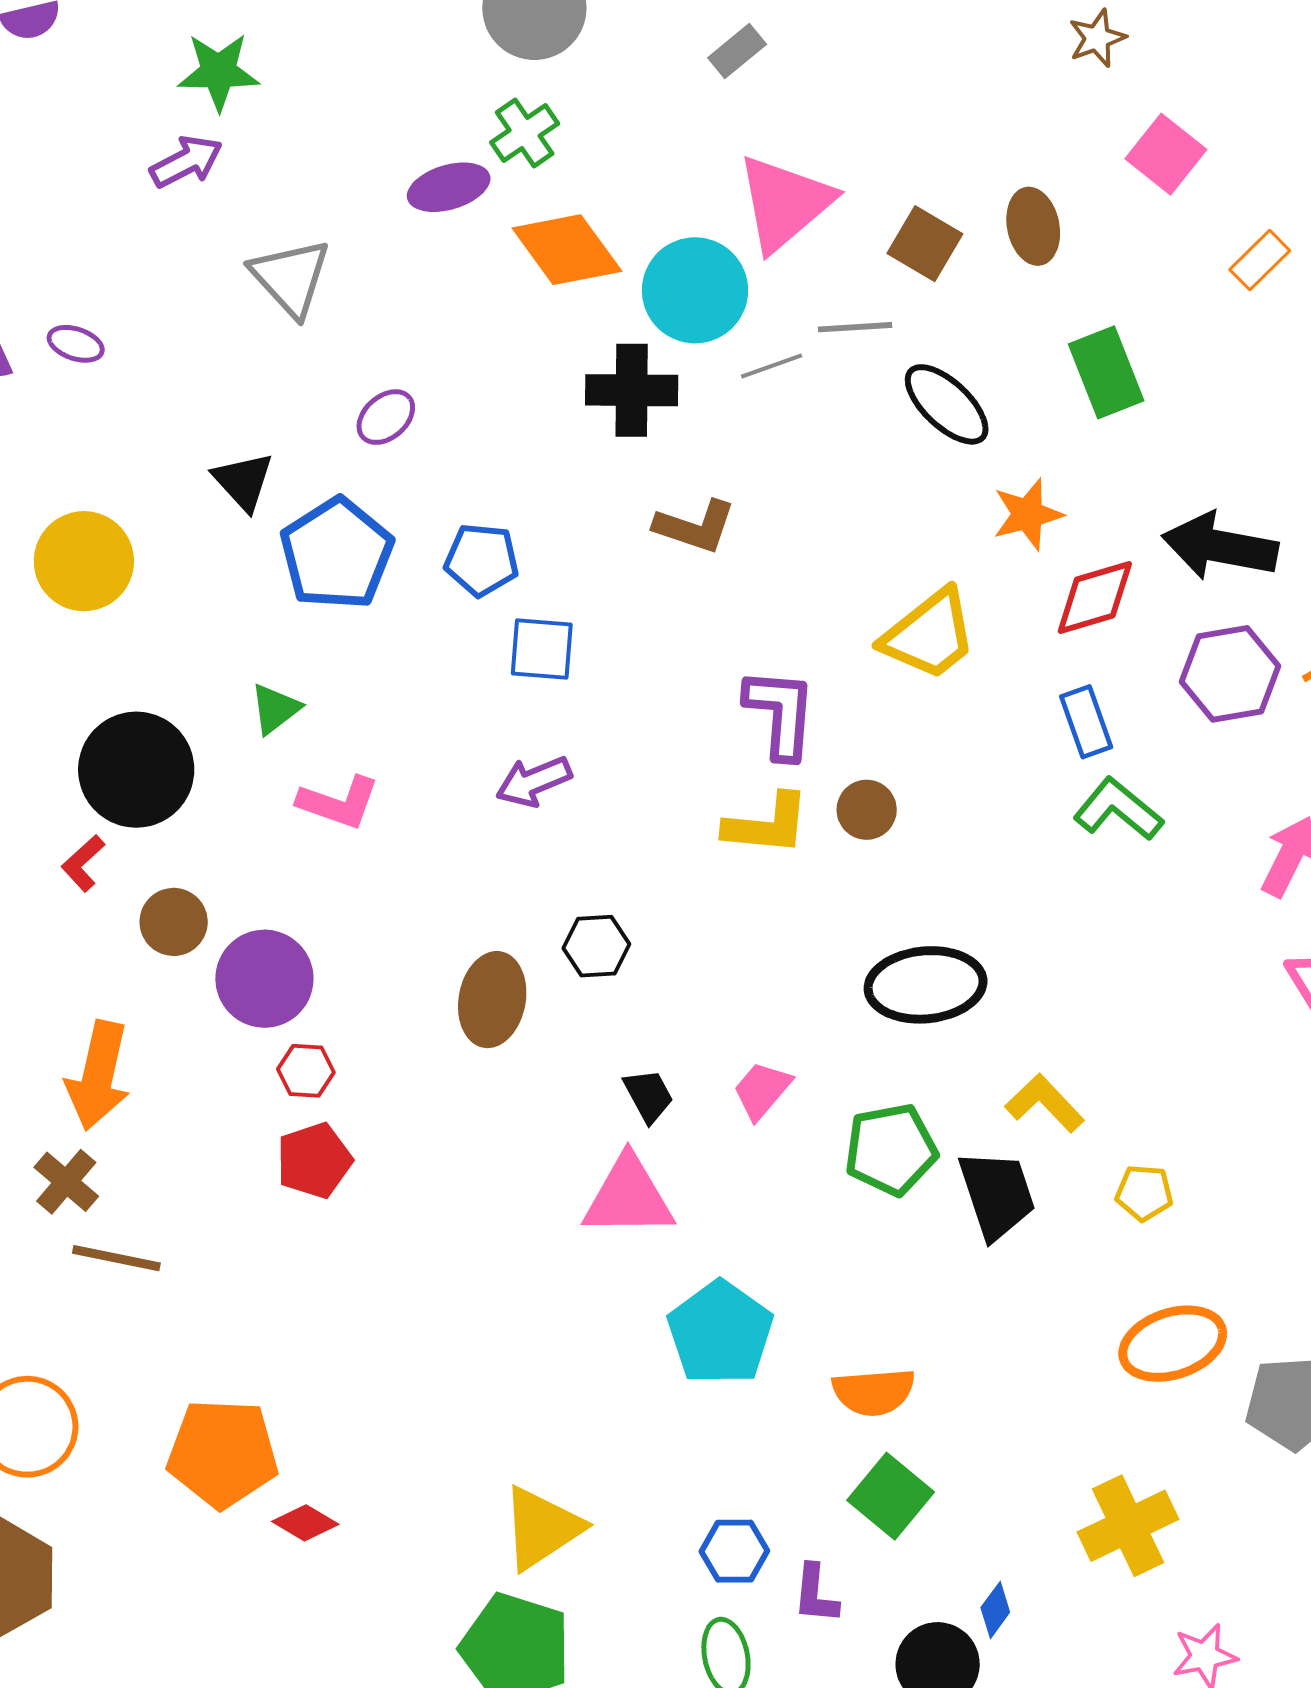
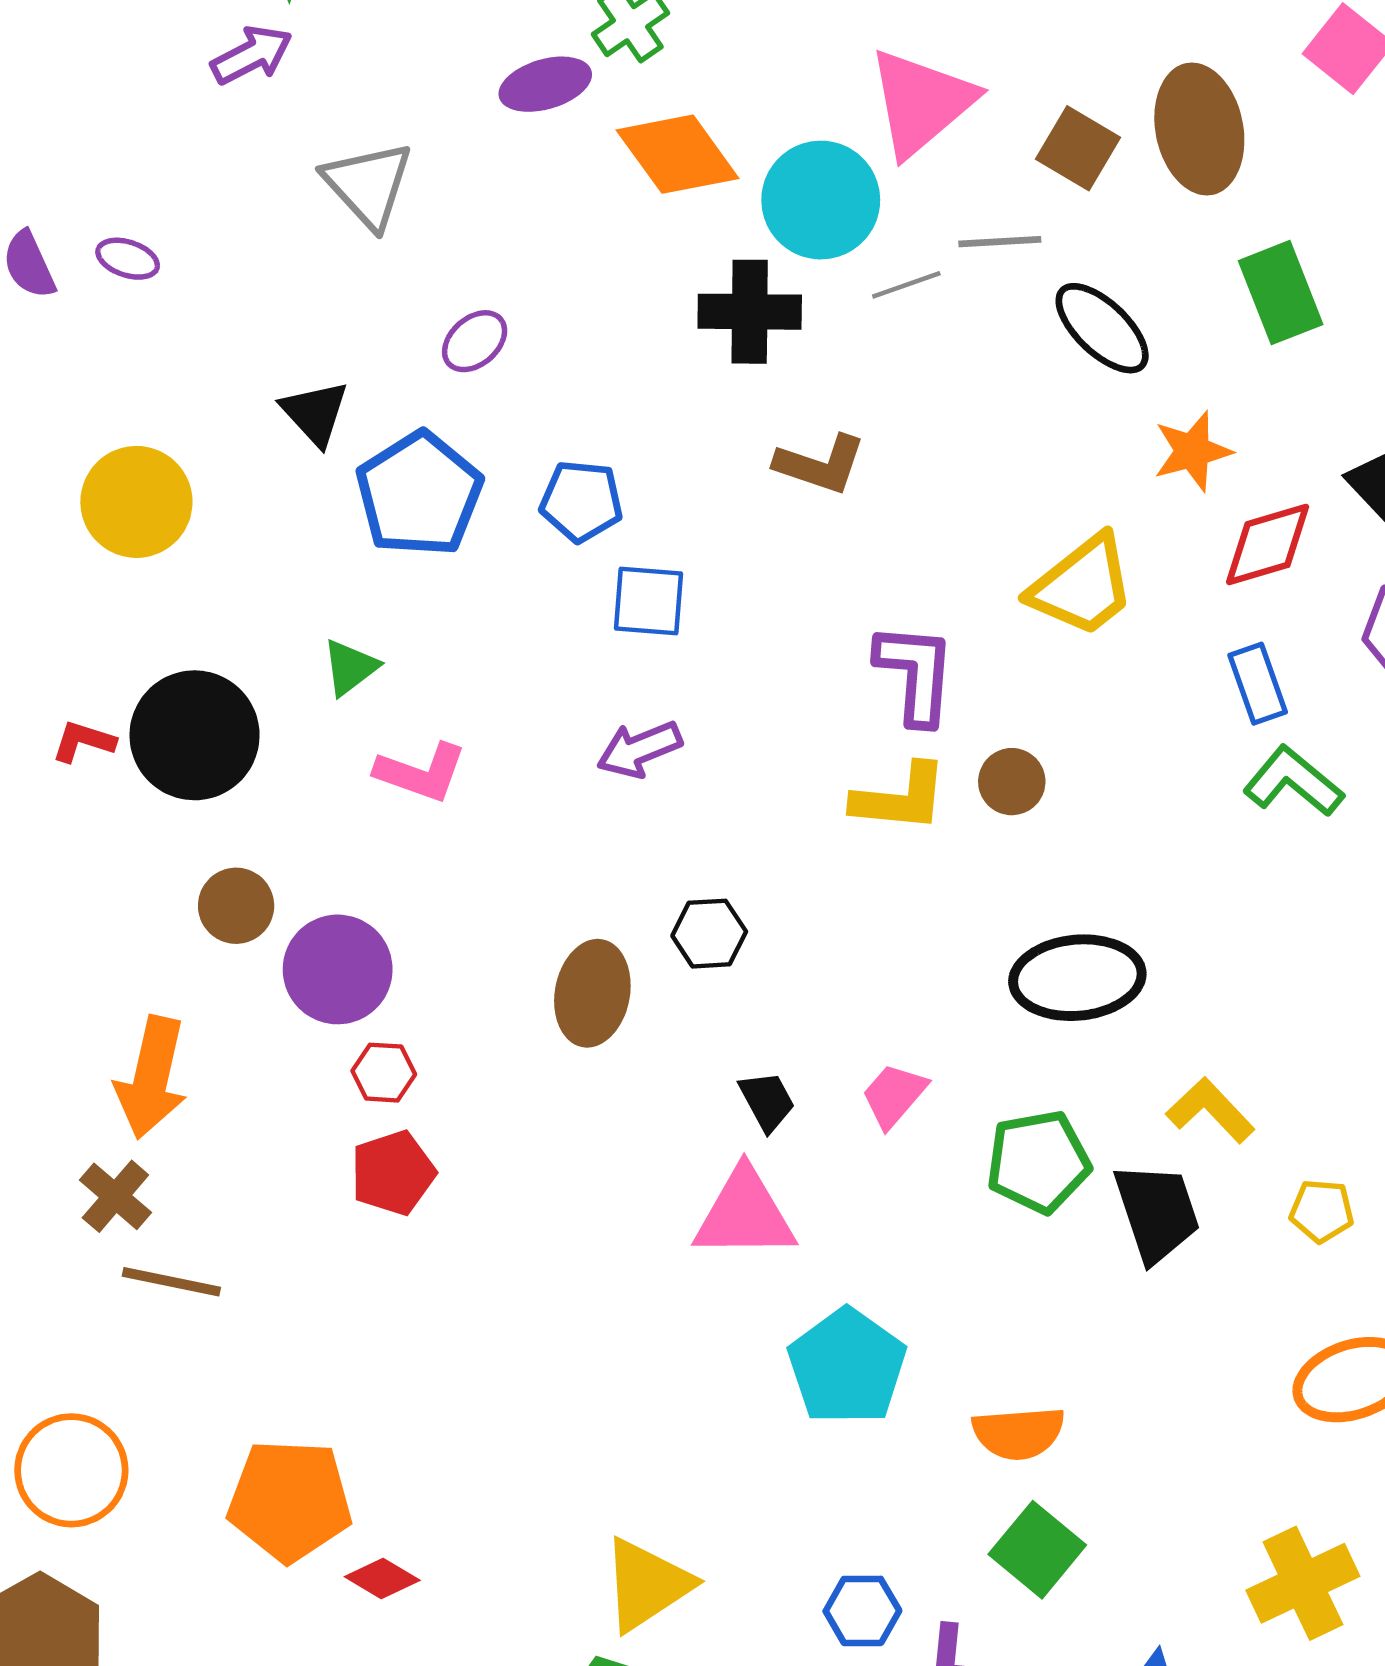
brown ellipse: (1033, 226) -> (1199, 129), size x1.5
red L-shape: (83, 863) -> (83, 741), moved, turned 60

